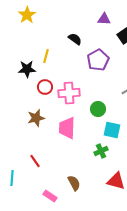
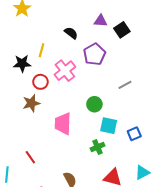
purple triangle: (104, 19) -> (101, 21), moved
pink cross: (69, 93) -> (65, 71), moved, turned -35
brown star: (36, 118) -> (31, 103), moved

